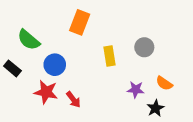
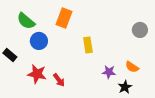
green semicircle: (29, 40) -> (26, 21), moved
gray circle: (144, 47) -> (140, 30), moved
blue circle: (55, 65) -> (39, 41), moved

